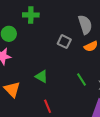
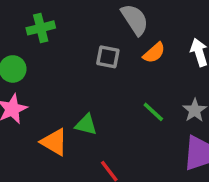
orange triangle: (12, 89) -> (54, 142), moved

